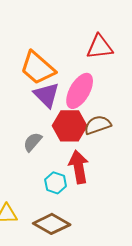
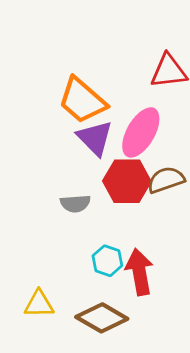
gray semicircle: (33, 142) -> (75, 204), turned -135
red arrow: (79, 167) -> (139, 272), moved

